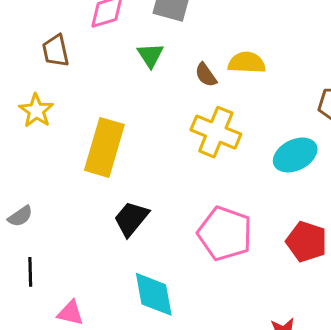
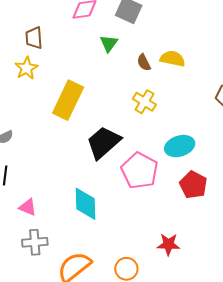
brown trapezoid: (56, 51) -> (34, 38), moved
yellow cross: (216, 132) -> (144, 102), size x0.7
cyan ellipse: (295, 155) -> (180, 146), moved
black trapezoid: (131, 219) -> (104, 142), moved, size x1.4

